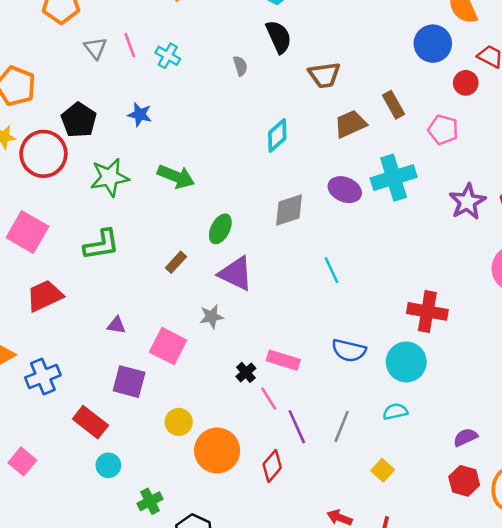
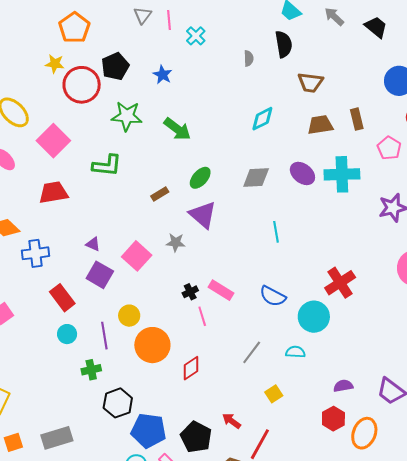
red cross: (427, 311) -> (340, 283), turned 32
purple triangle: (116, 325) -> (93, 244), moved
purple line: (297, 427) -> (104, 336), moved

